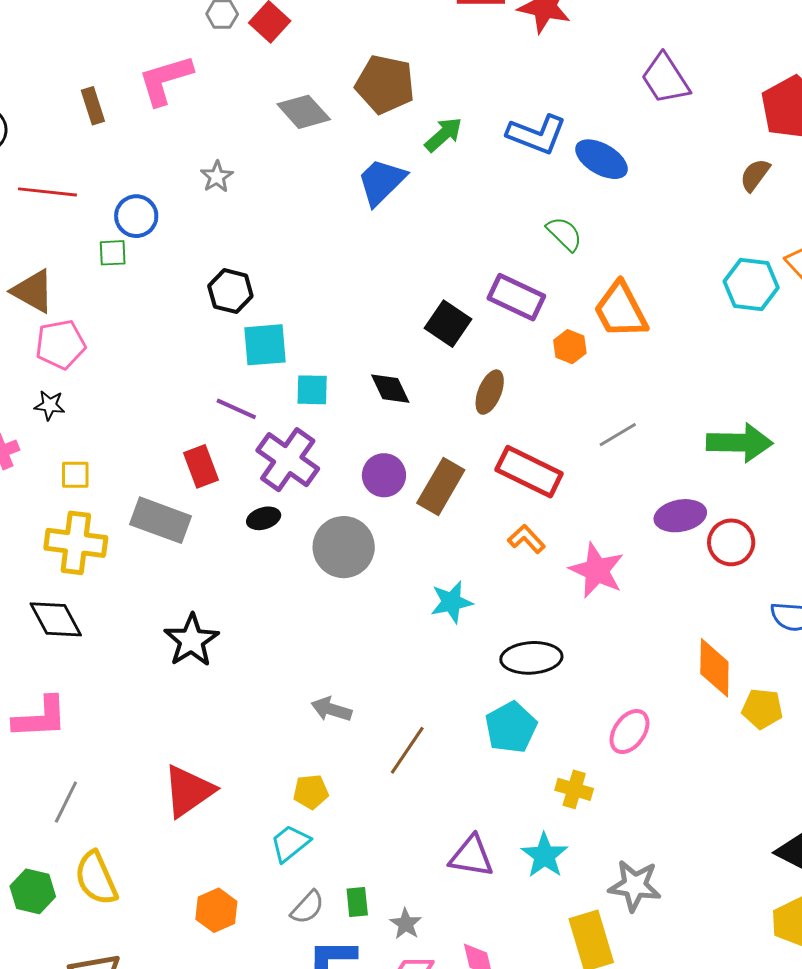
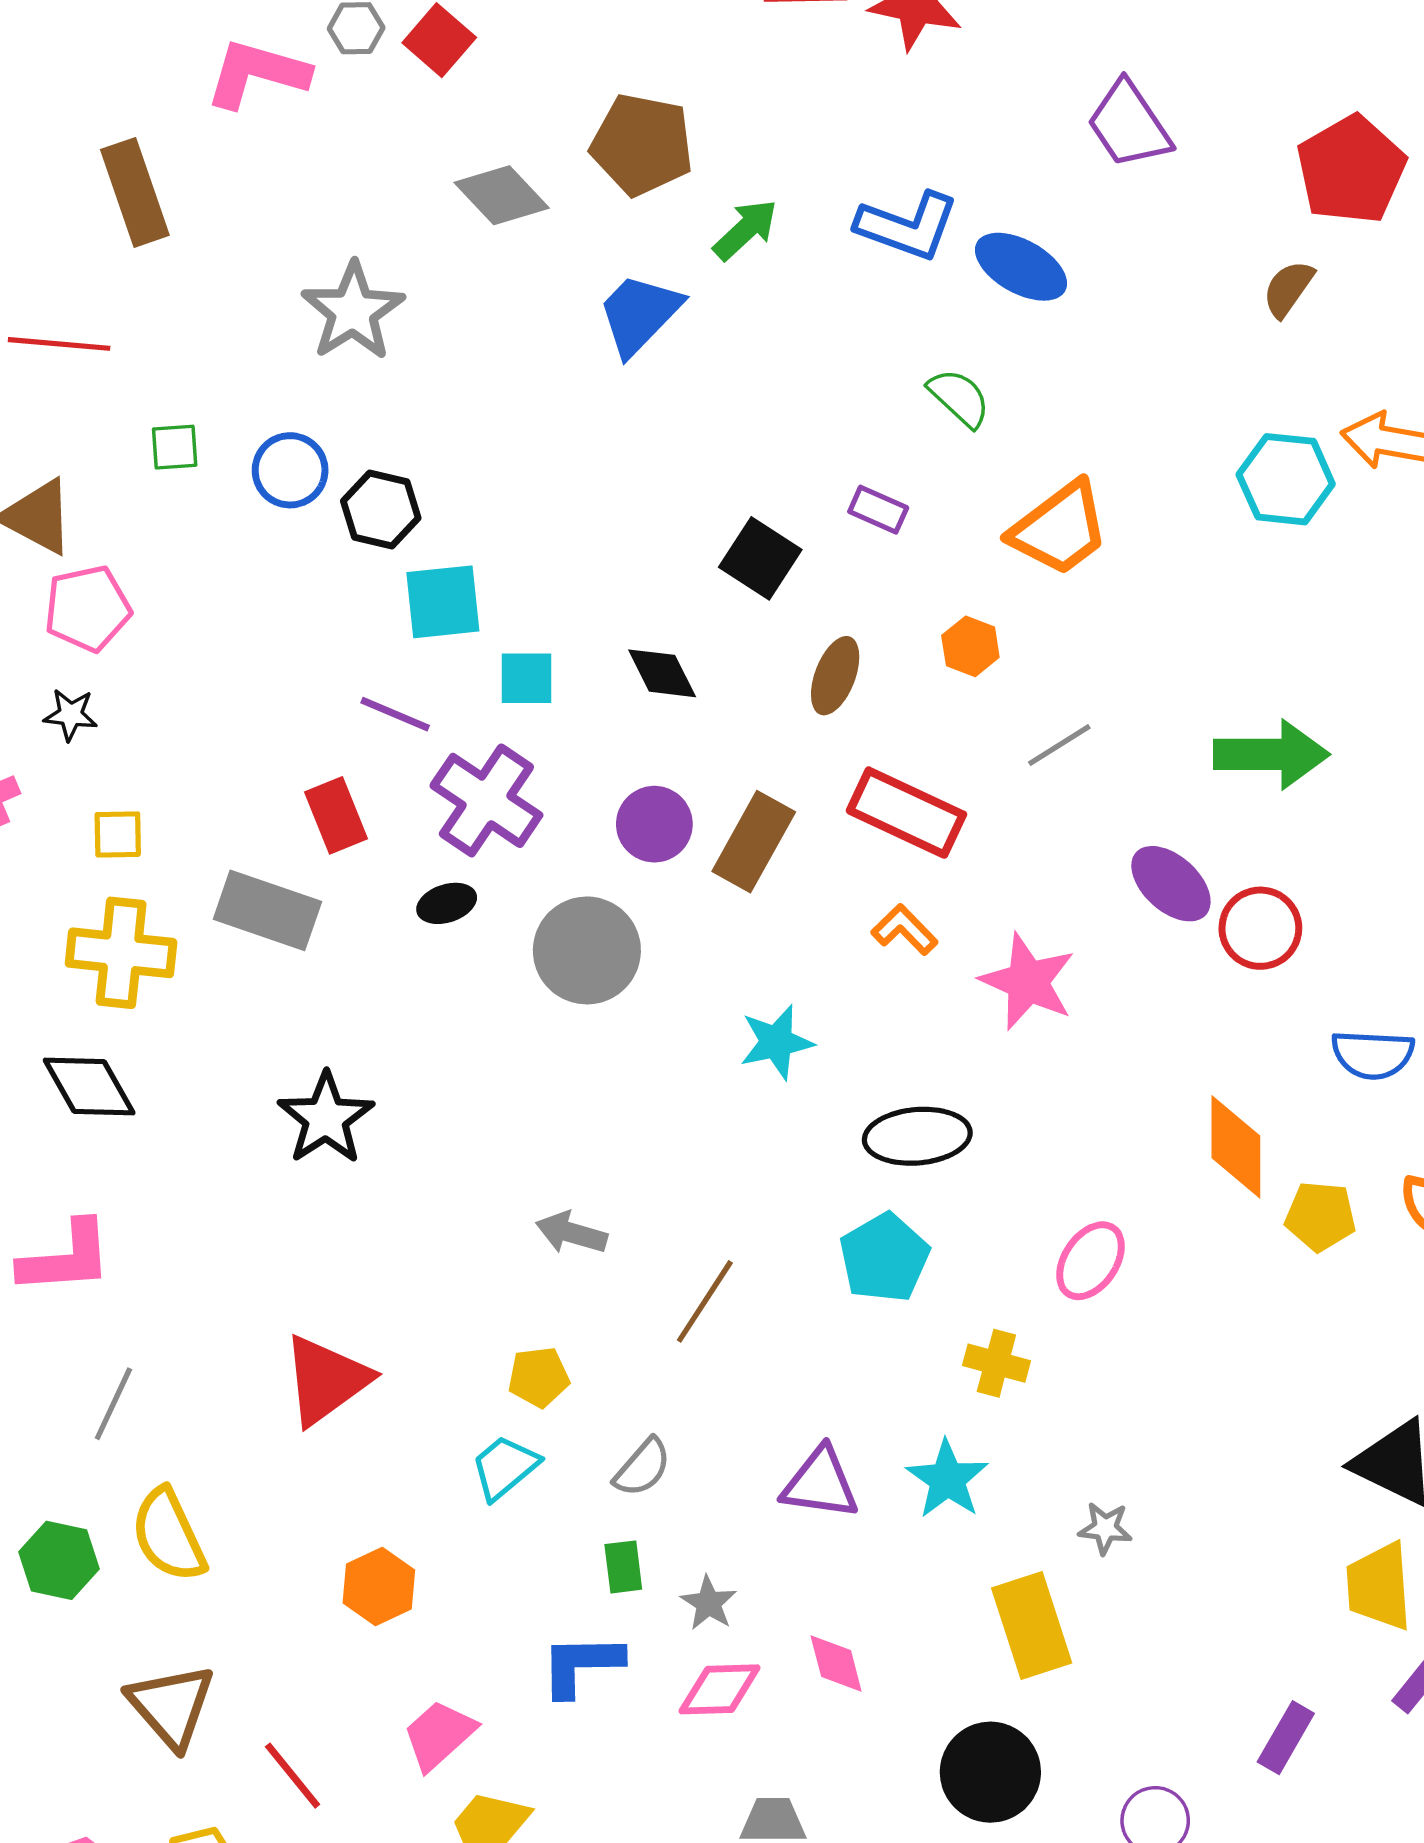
pink L-shape: (165, 80) -> (257, 73), moved, turned 34
brown rectangle: (93, 106) -> (135, 192), size x1.6
gray star: (217, 177) -> (353, 311), size x1.8
blue circle: (136, 216) -> (290, 470), moved
purple rectangle: (516, 297) -> (878, 510), size x0.6
orange trapezoid: (621, 310) -> (1060, 529), turned -98
orange hexagon: (570, 347) -> (970, 646), moved
purple ellipse: (680, 516) -> (1171, 884), turned 54
gray star: (635, 886) -> (1105, 1528), size x0.6
gray semicircle: (307, 907) -> (643, 1467), moved

